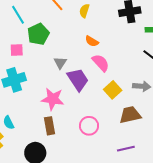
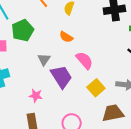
orange semicircle: (92, 41) -> (66, 37), moved
pink star: (53, 99) -> (36, 96), size x0.6

